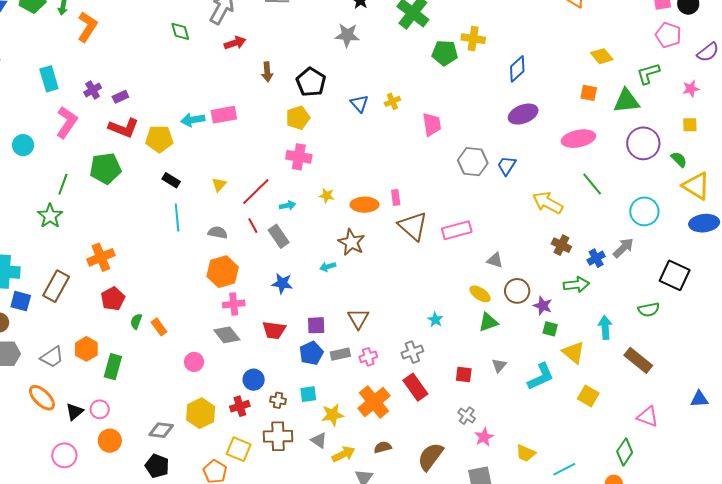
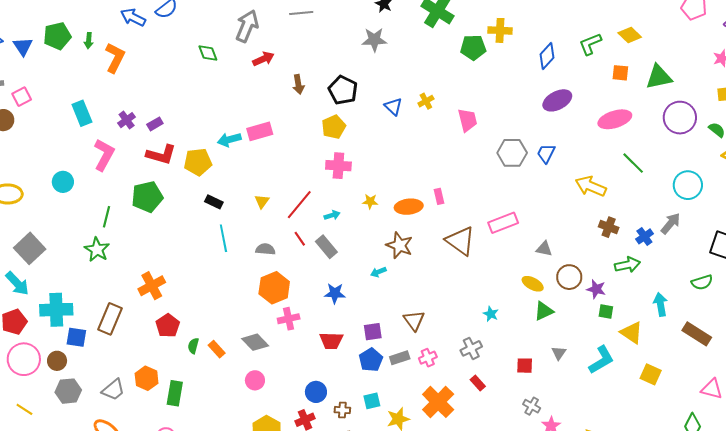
green L-shape: (648, 74) -> (590, 44), moved
brown triangle: (413, 226) -> (460, 241), moved
gray diamond: (227, 335) -> (255, 342), moved
red rectangle: (415, 387) -> (478, 383), size x0.6

